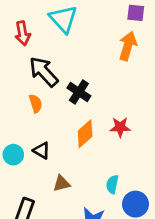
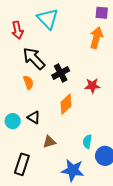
black cross: (79, 92) -> (61, 73), turned 30
red star: (120, 127) -> (92, 86), moved

